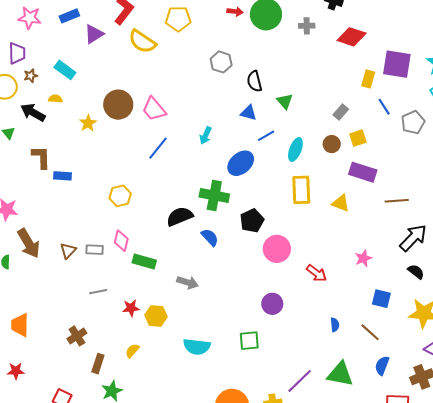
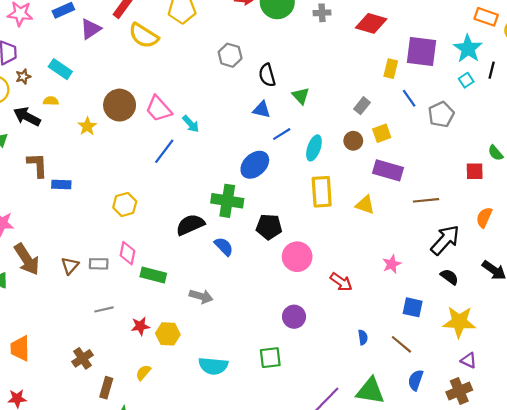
cyan arrow: (206, 135) -> (191, 124), moved, turned -66
black pentagon: (252, 221) -> (269, 227), turned 30

